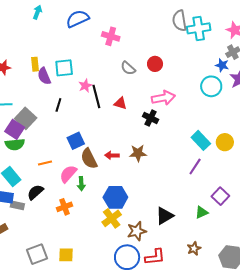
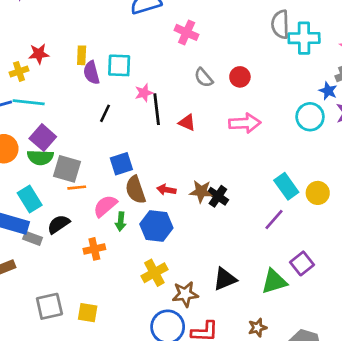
gray square: (26, 118) -> (67, 169), moved, turned -35
black cross: (151, 118) -> (218, 196), moved
blue hexagon: (115, 197) -> (156, 226), moved
green triangle: (202, 212) -> (274, 281), size x1.5

